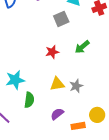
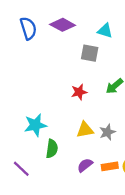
gray square: (61, 19) -> (90, 53), turned 35
orange rectangle: (78, 126) -> (110, 166), moved

